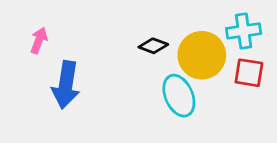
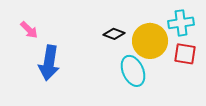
pink arrow: (39, 40) -> (29, 30), turned 114

